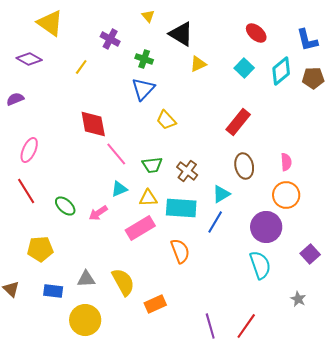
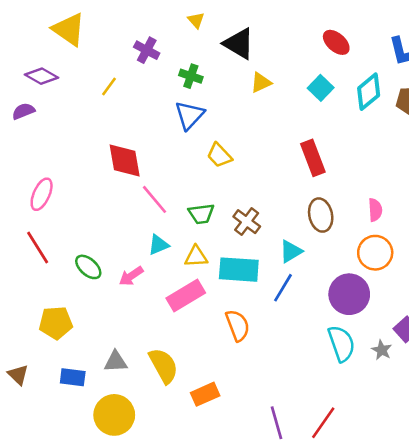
purple semicircle: (15, 99) -> (23, 111), moved
red rectangle: (238, 122) -> (313, 158), turned -60
gray star: (298, 299) -> (382, 350), moved

